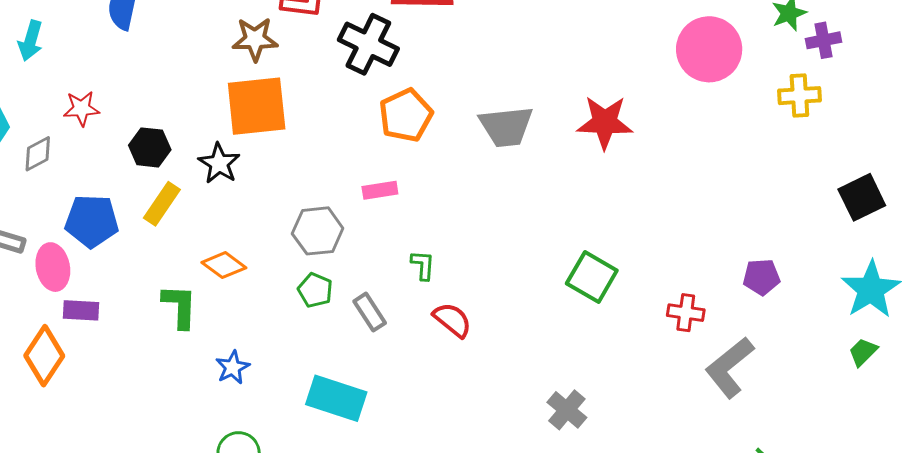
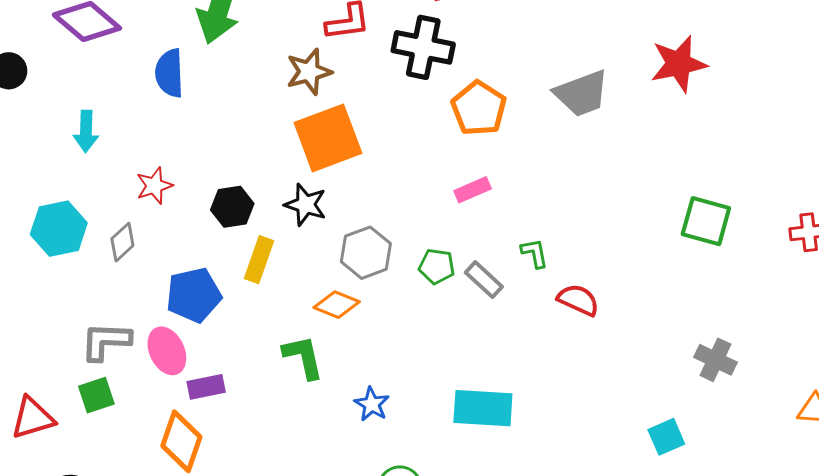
gray hexagon: (318, 231) -> (366, 253), moved
green pentagon: (315, 290) -> (437, 266), moved
gray rectangle: (370, 312) -> (484, 280), moved

